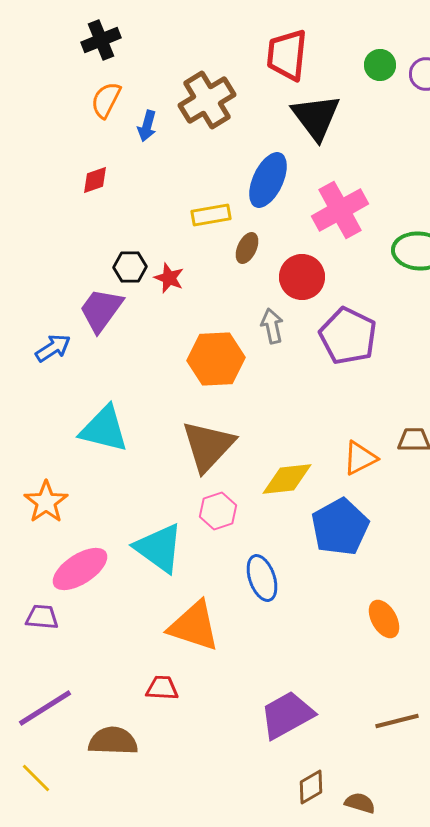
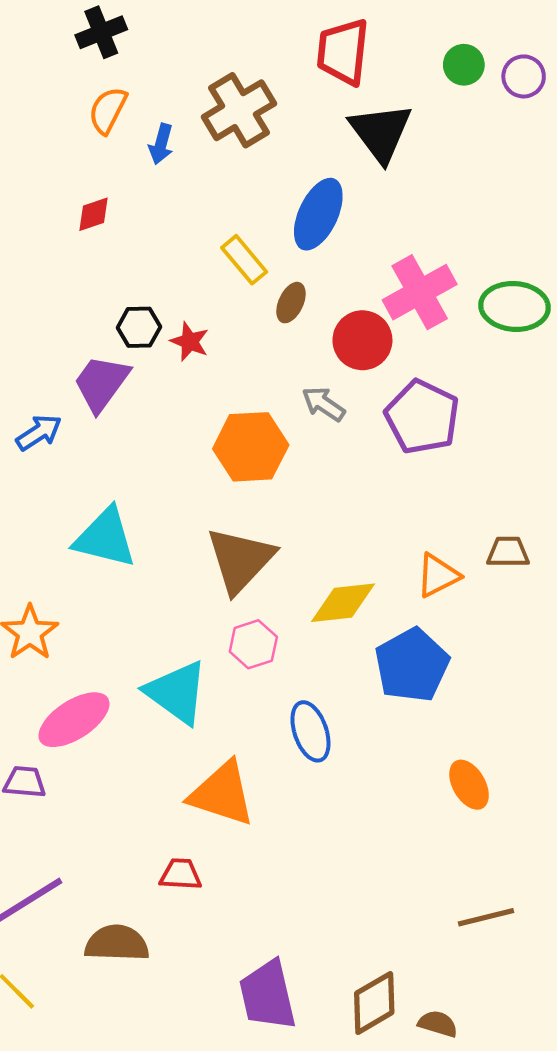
pink cross: (340, 210) -> (420, 292), moved
yellow rectangle: (211, 215) -> (244, 260), turned 60
gray arrow: (272, 326) -> (323, 404), turned -44
purple trapezoid: (287, 715) -> (268, 995), moved, turned -74
brown diamond: (311, 787) -> (374, 1003), size x1.4

